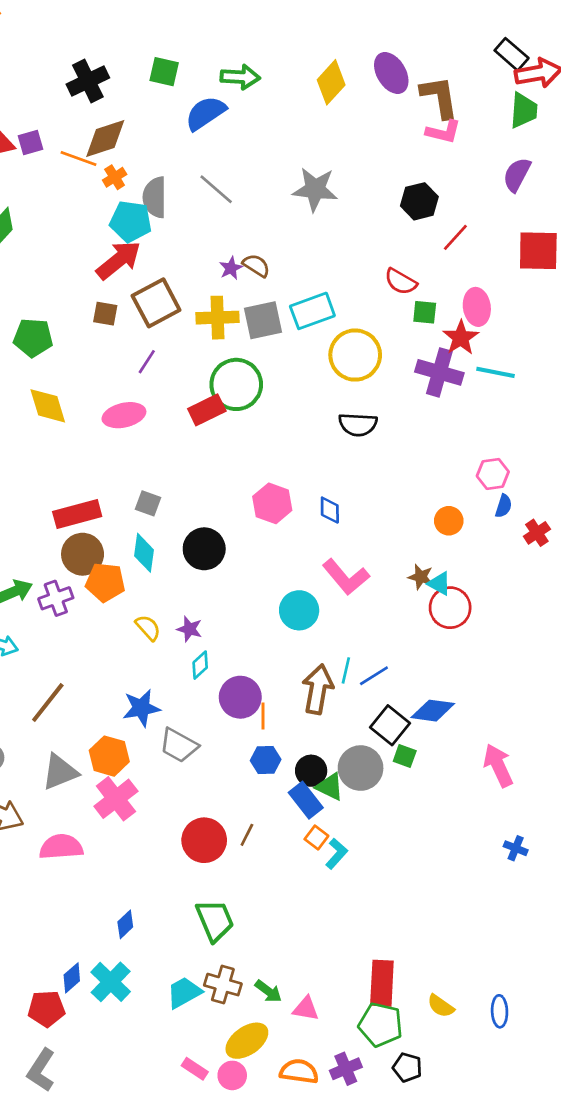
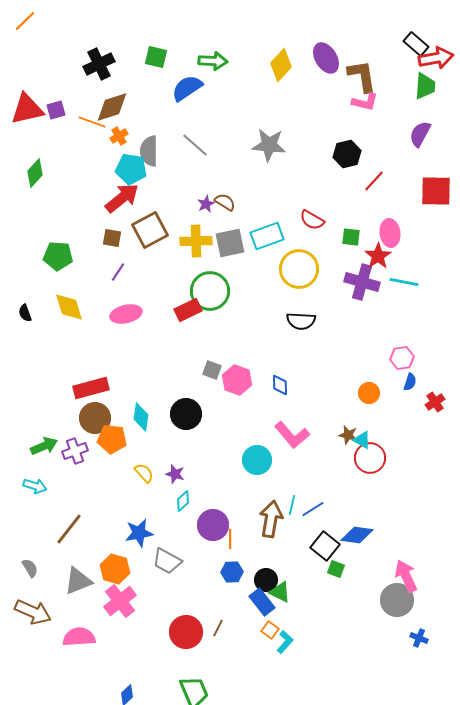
red semicircle: (401, 282) -> (312, 220), moved
purple line: (147, 362) -> (118, 272), moved
gray square: (148, 503) -> (212, 370), moved
gray circle: (361, 768) -> (397, 600), moved

